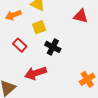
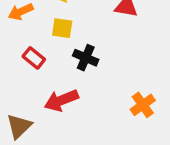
yellow square: (39, 27) -> (62, 28), turned 32

